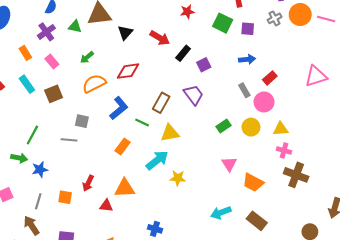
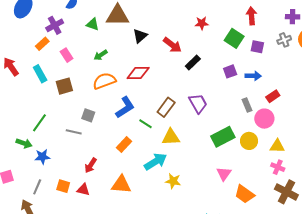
purple cross: (46, 32) -> (55, 25), moved
orange rectangle: (25, 53) -> (42, 44), turned 72
purple square: (204, 65) -> (230, 71), moved
green rectangle: (223, 126) -> (223, 137), size x1.6
red arrow: (88, 183) -> (91, 165), moved
red triangle: (106, 206) -> (83, 190), moved

